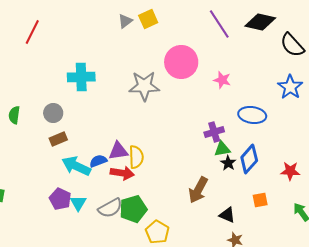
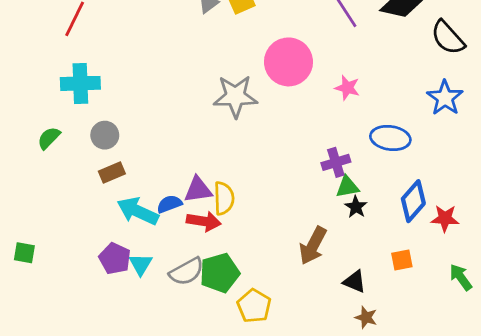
cyan cross: (81, 77) -> (80, 83), moved
green semicircle: (14, 115) -> (49, 138), turned 36
blue diamond: (249, 159) -> (413, 201), moved

